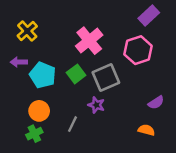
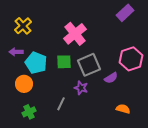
pink hexagon: (138, 50) -> (131, 59), moved
green square: (76, 74) -> (64, 62), turned 35
purple semicircle: (156, 103) -> (111, 78), moved
orange circle: (39, 111) -> (24, 84), moved

